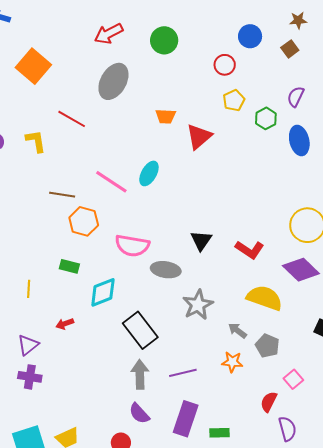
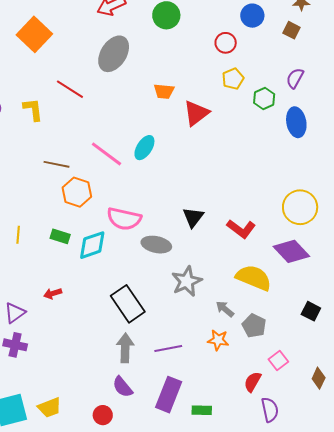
brown square: (290, 49) -> (292, 30), turned -30
yellow line: (29, 289) -> (18, 235), moved
cyan diamond: (103, 292) -> (92, 245), moved

